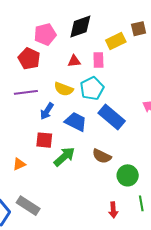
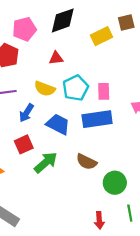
pink rectangle: (98, 60) -> (104, 91), moved
blue rectangle: (112, 117) -> (97, 119), turned -48
red square: (44, 140) -> (24, 144), turned -30

